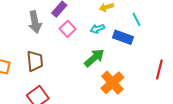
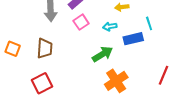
blue rectangle: (123, 37) -> (133, 39), turned -42

